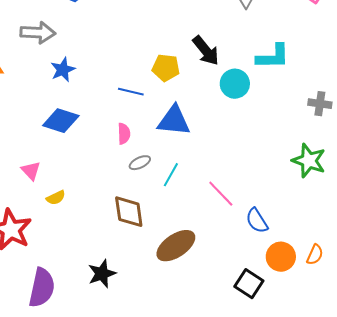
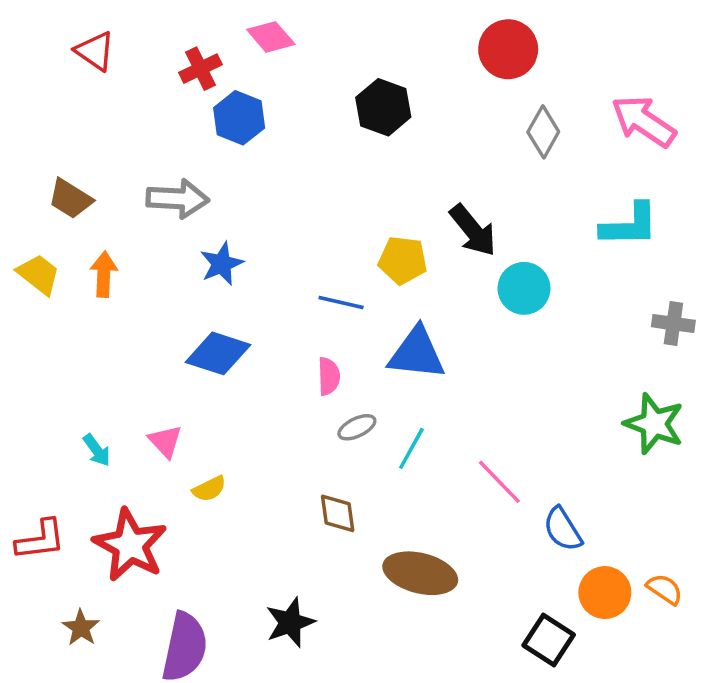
cyan L-shape: (273, 57) -> (629, 225), moved
brown diamond: (129, 212) -> (338, 513), size x0.7
brown ellipse: (176, 246) -> (420, 573), turned 48
orange semicircle: (315, 255) -> (665, 589), turned -80

